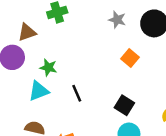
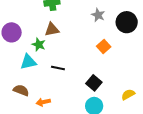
brown triangle: (27, 32) -> (52, 29), moved
black line: (77, 93) -> (58, 68), turned -64

